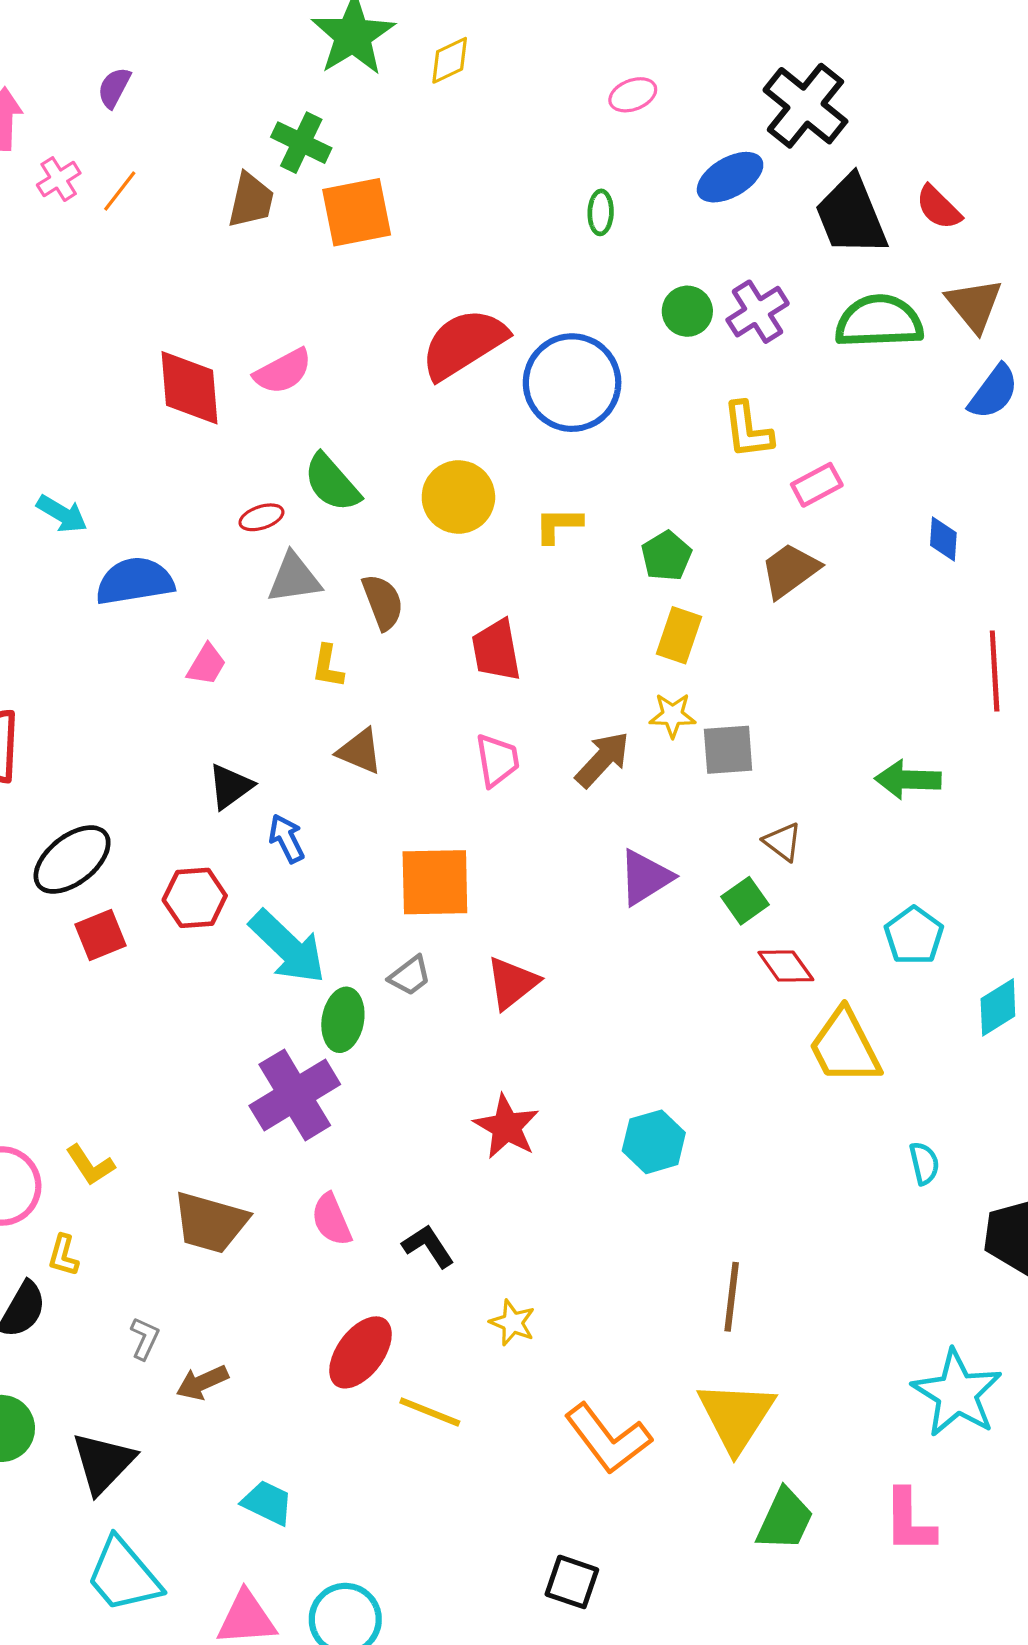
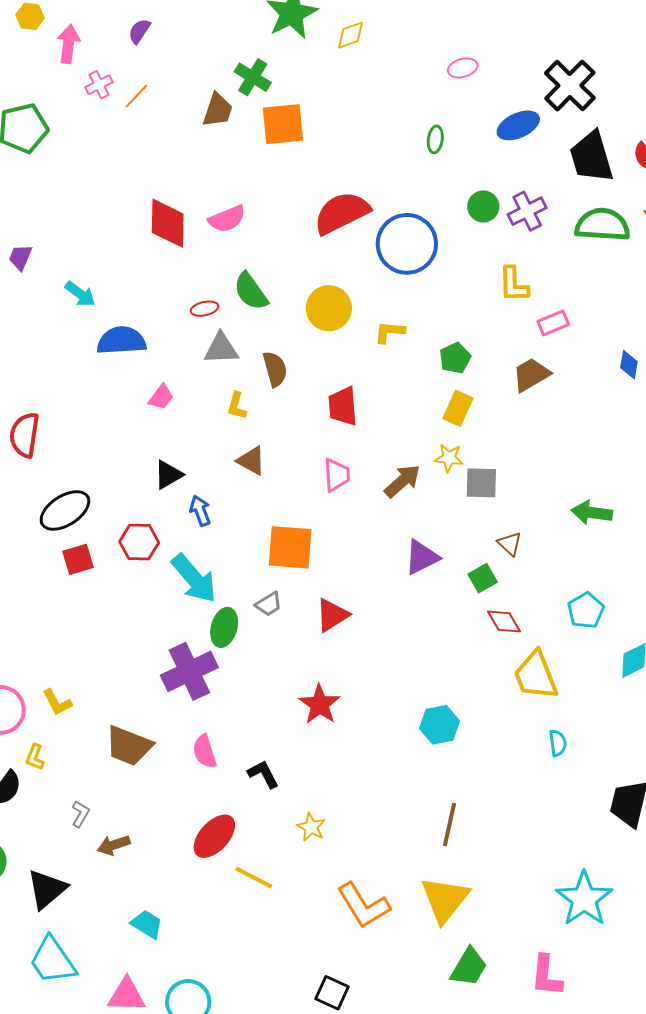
cyan hexagon: (654, 1142) -> (440, 725), moved
cyan semicircle: (924, 1163) -> (558, 743), moved

